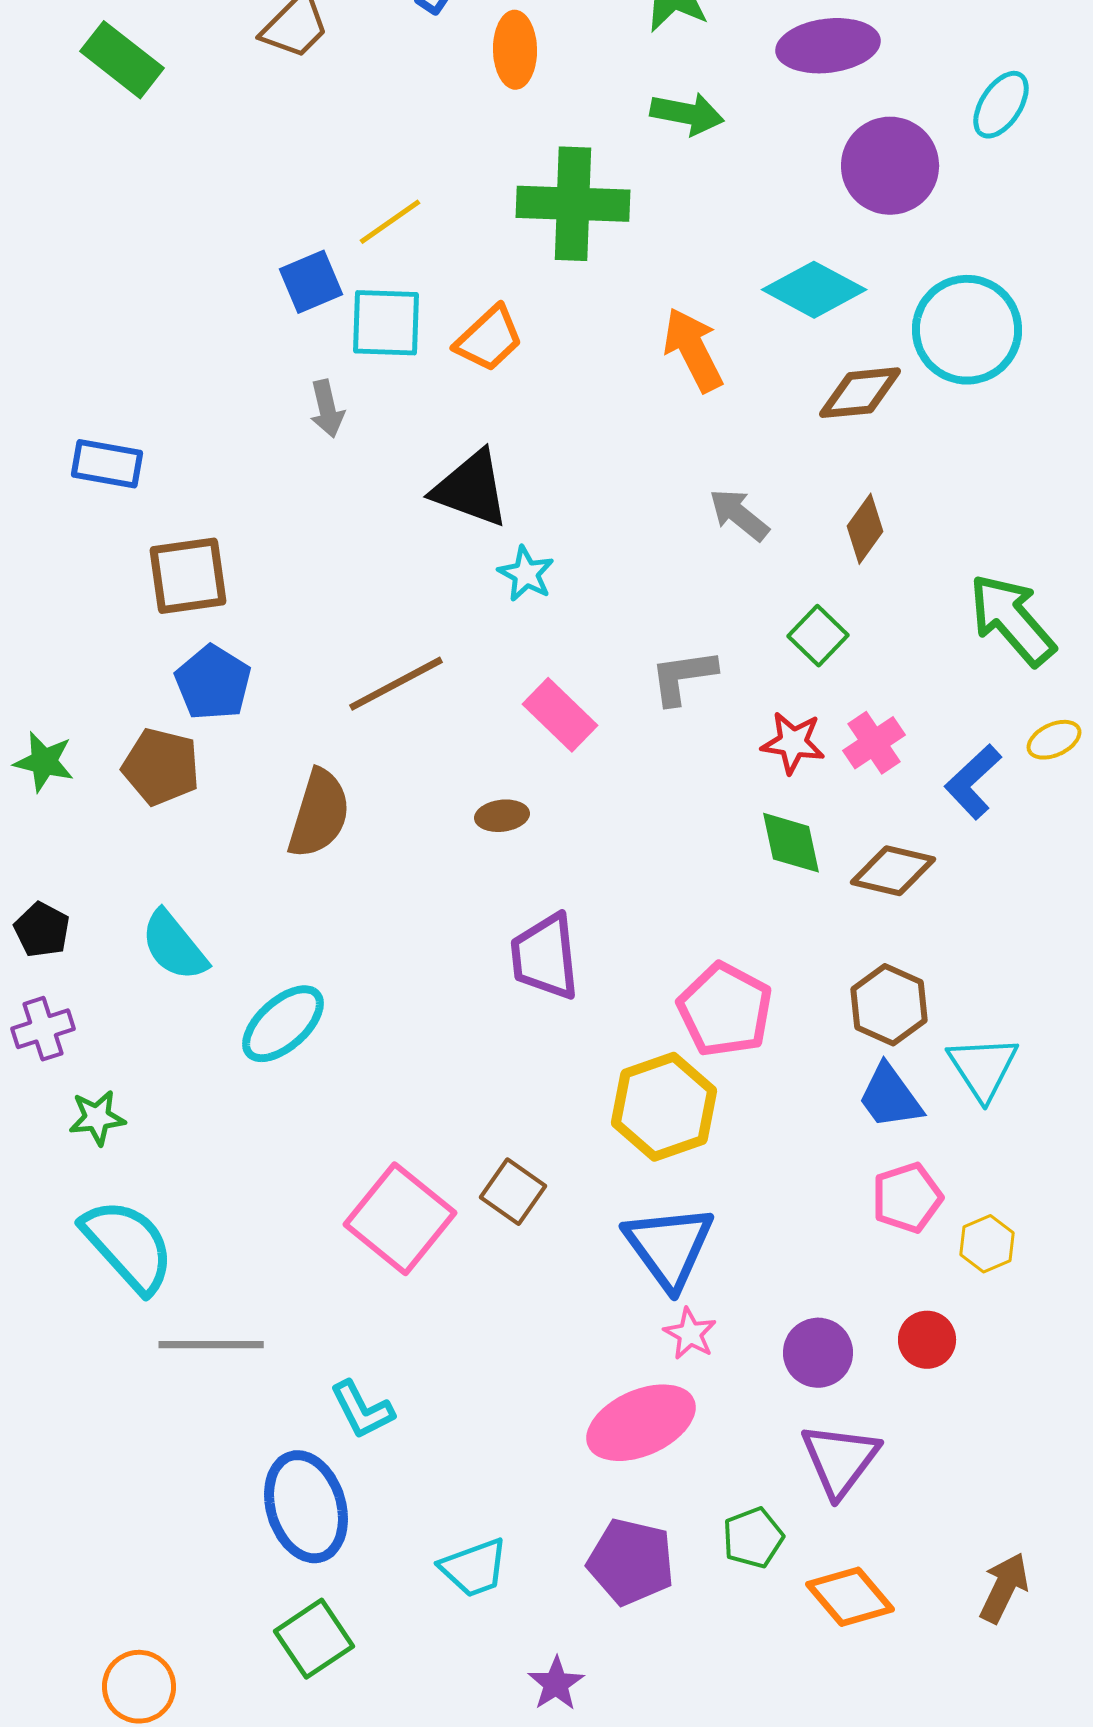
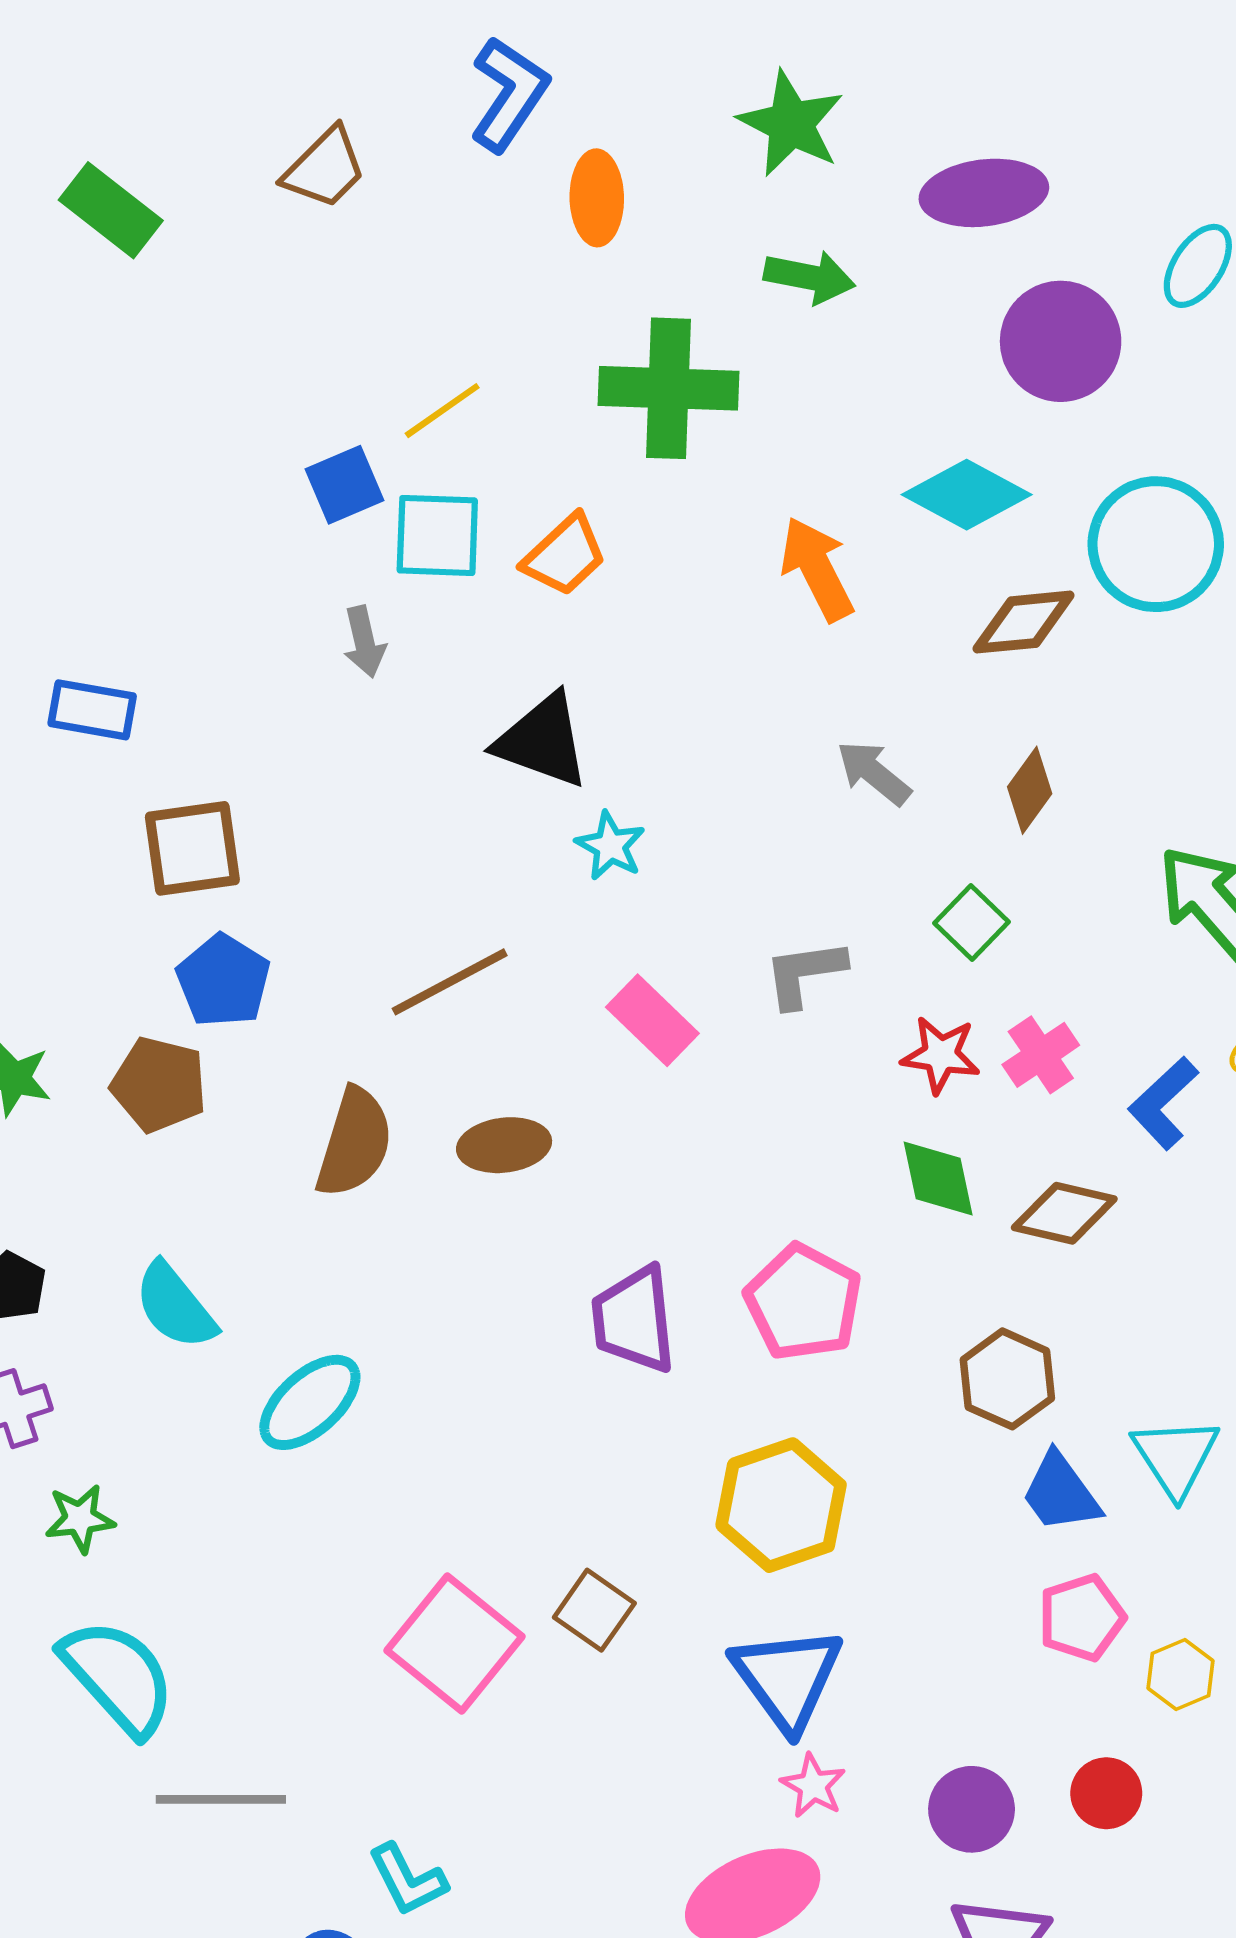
brown ellipse: (502, 816) -> (504, 1145), moved, size x1.4
brown hexagon: (889, 1005) -> (1007, 1379), moved
pink pentagon: (725, 1010) -> (803, 1302), moved

